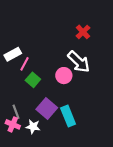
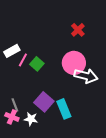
white arrow: (79, 62) -> (86, 76), moved, turned -30
pink circle: (64, 76) -> (74, 63), moved, size x1.5
green square: (33, 80) -> (37, 64), moved

